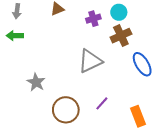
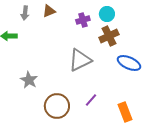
gray arrow: (17, 11) -> (25, 13), moved
blue ellipse: (142, 64) -> (129, 63), turned -35

